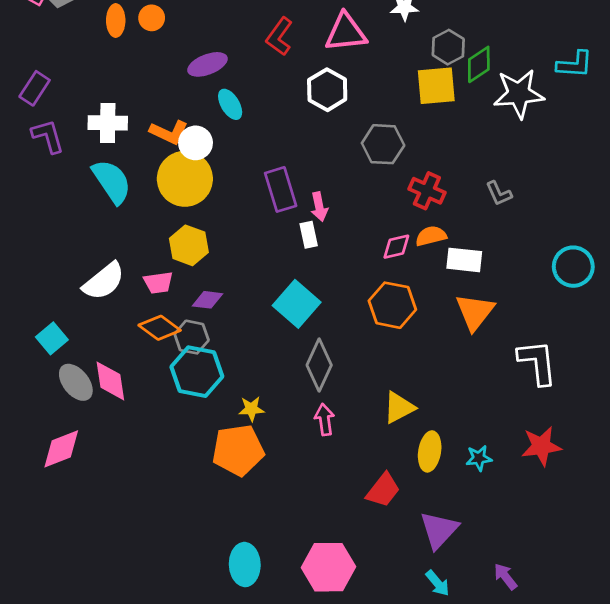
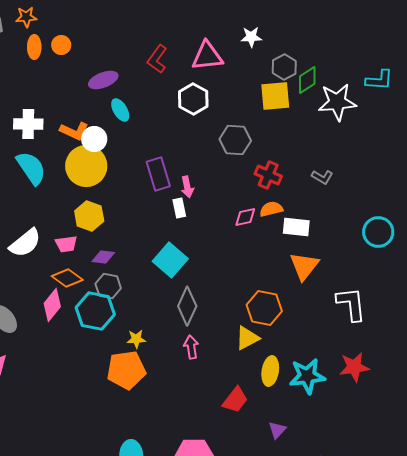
gray L-shape: (499, 193) -> (322, 177), turned -35
orange hexagon: (392, 305) -> (264, 308), moved
gray hexagon: (192, 337) -> (108, 286), moved
pink diamond: (110, 381) -> (52, 305), moved, turned 48
cyan star: (479, 458) -> (307, 376), size x1.8
purple triangle: (439, 530) -> (277, 430), size x0.6

